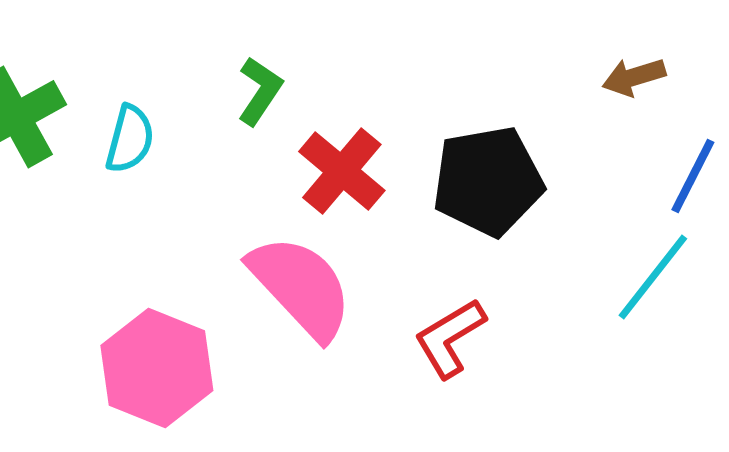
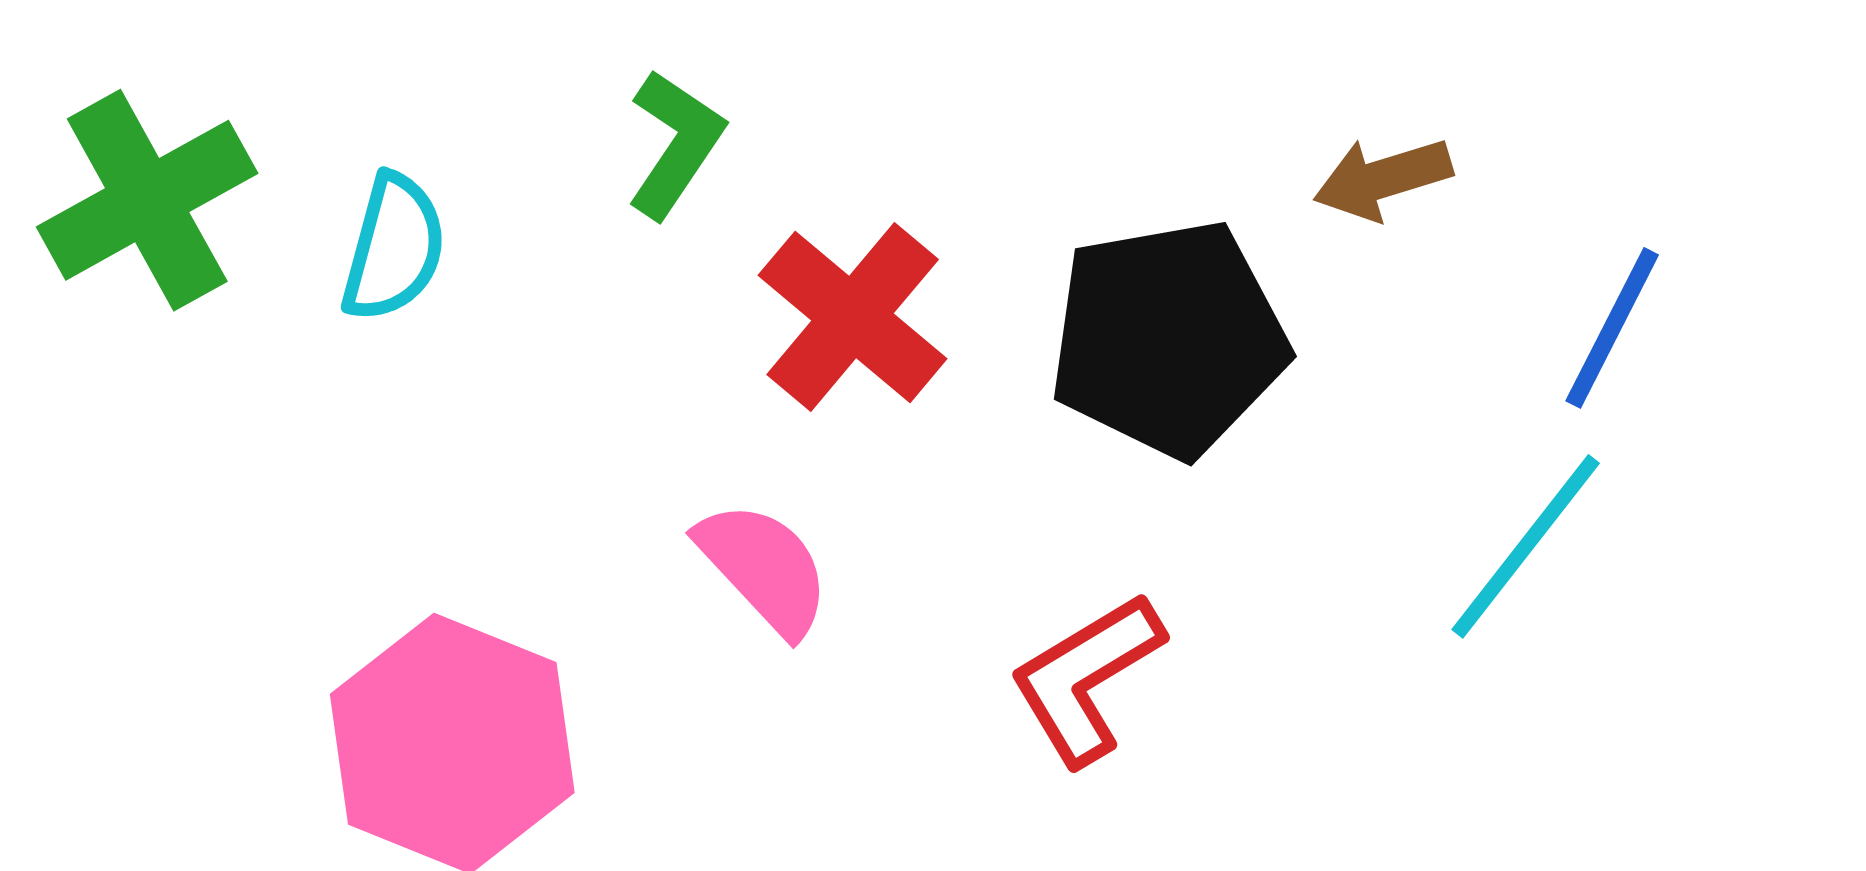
brown arrow: (634, 77) -> (1383, 179), moved
pink semicircle: (301, 287) -> (764, 568), size x0.6

